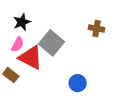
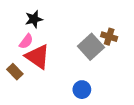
gray square: (52, 43) -> (91, 47), moved

